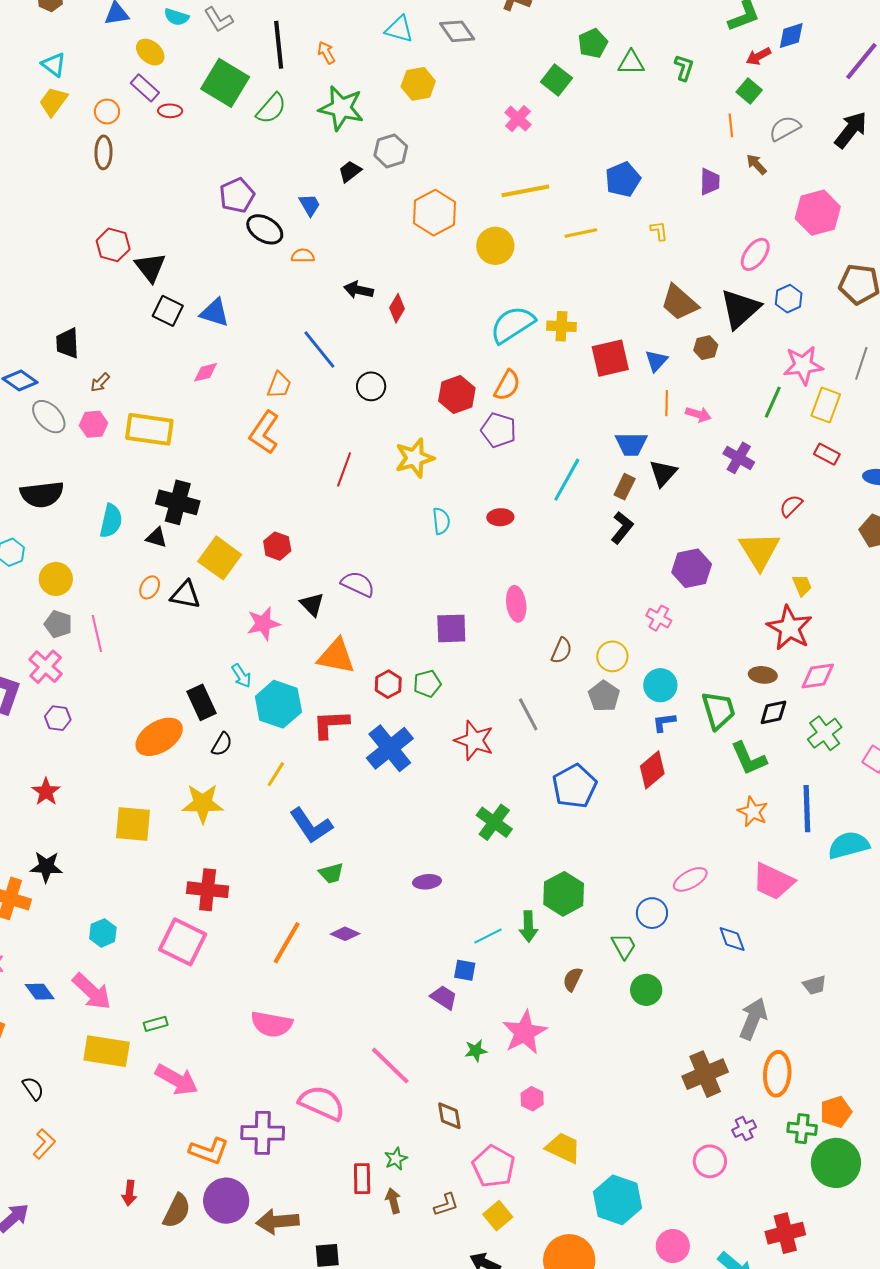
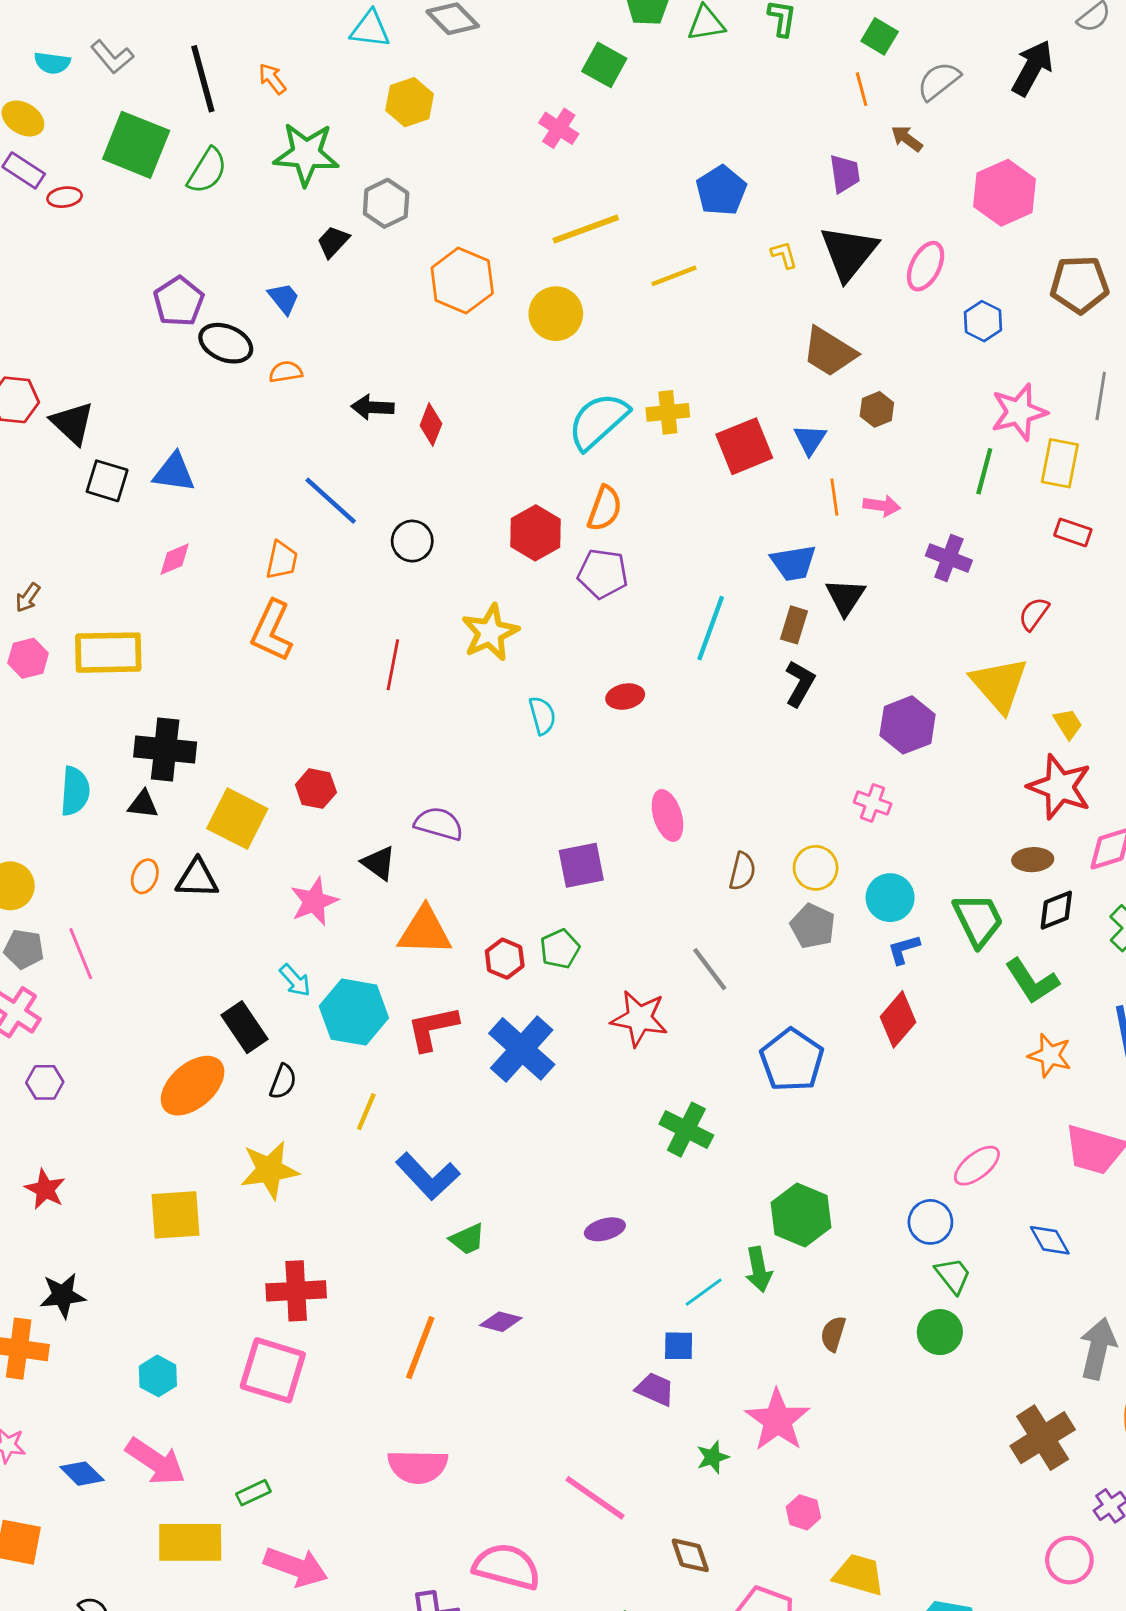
black triangle: (740, 309) -> (849, 253), moved
green trapezoid: (624, 946) -> (953, 1276), moved

